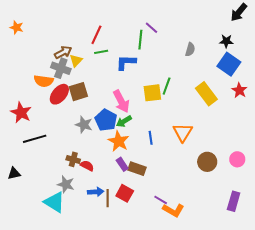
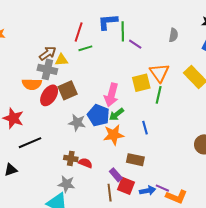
purple line: (152, 28) -> (135, 44), moved
yellow triangle: (76, 60) -> (61, 60), turned 48
blue L-shape: (126, 62) -> (108, 22), moved
green line: (167, 86) -> (159, 95), moved
pink arrow: (121, 101) -> (111, 95), turned 50
orange triangle: (183, 132) -> (159, 73), moved
orange star: (119, 141) -> (114, 135), turned -30
purple rectangle: (122, 164) -> (116, 175), moved
black triangle: (14, 173) -> (11, 170), moved
blue arrow: (96, 192) -> (148, 191), moved

